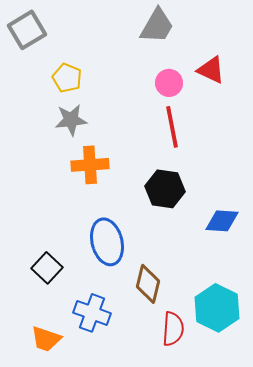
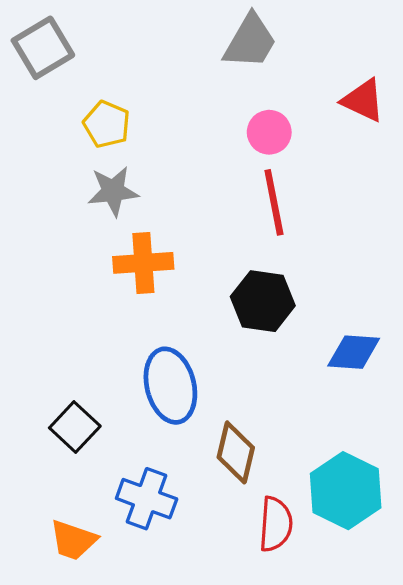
red triangle: (211, 70) -> (363, 100), moved

